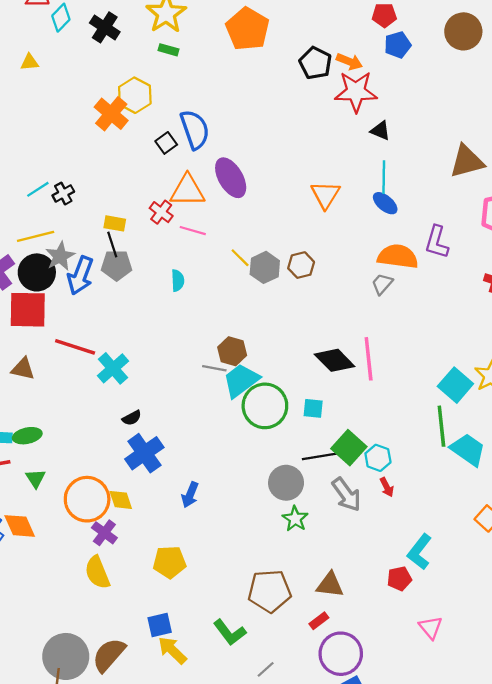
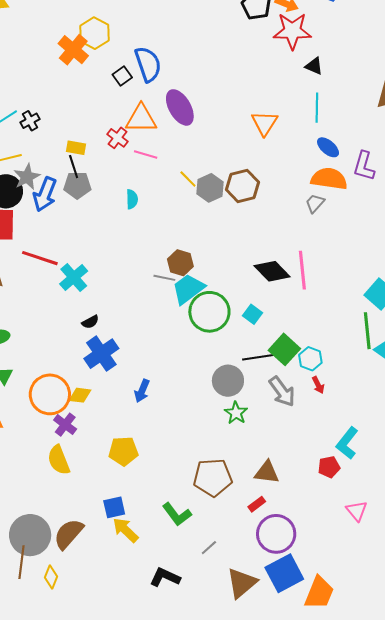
blue ellipse: (385, 203) -> (328, 147), moved
brown hexagon: (301, 265) -> (243, 186), size x1.4
cyan square: (313, 408) -> (253, 314), turned 30
yellow diamond: (121, 500) -> (80, 395), turned -65

